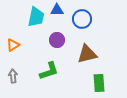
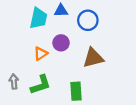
orange triangle: (13, 45) -> (41, 54), moved
green L-shape: (49, 71) -> (41, 85), moved
green rectangle: (99, 83) -> (76, 91), moved

